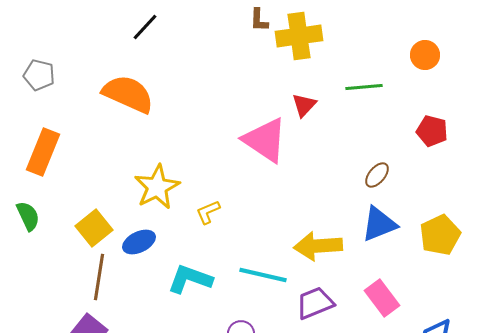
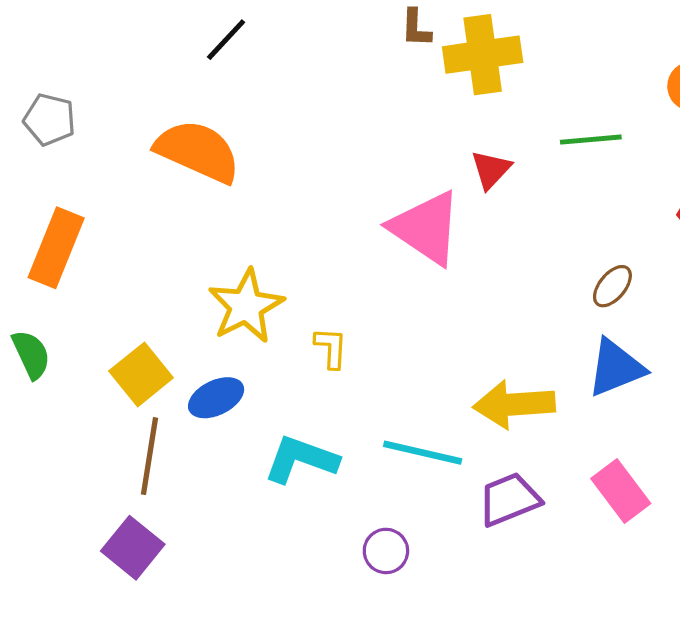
yellow L-shape: (208, 212) -> (331, 348), turned 116

